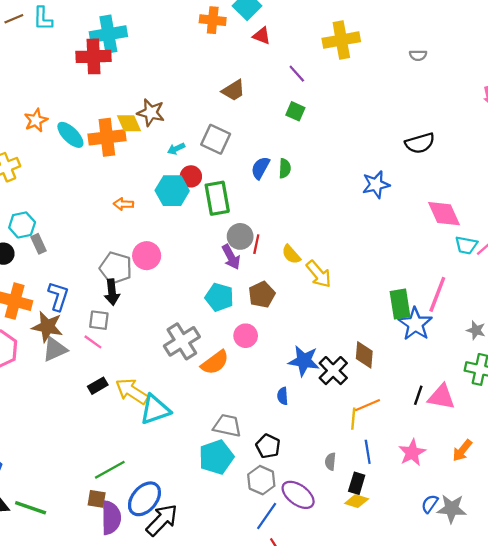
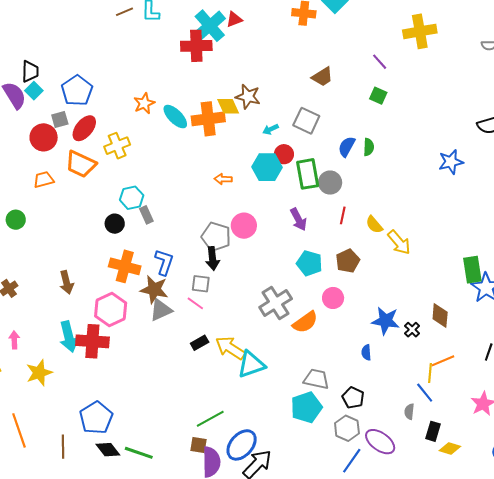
cyan cross: (108, 34) -> (210, 26), turned -32
red triangle: (262, 36) -> (234, 19), moved, turned -42
gray circle: (240, 236) -> (330, 183), moved
purple arrow: (231, 257) -> (298, 219), moved
black cross: (333, 371) -> (412, 330), size x0.6
blue line: (368, 452) -> (425, 393), moved, turned -30
yellow diamond: (357, 501) -> (450, 449), moved

